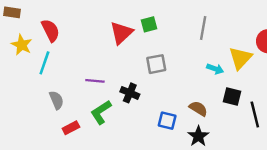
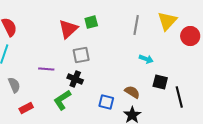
yellow triangle: (240, 58) -> (167, 21), moved
gray square: (156, 64) -> (81, 55), moved
green L-shape: (101, 112) -> (62, 100), moved

